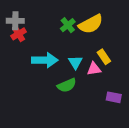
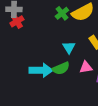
cyan arrow: (45, 60) -> (41, 70), moved
pink triangle: (94, 69) -> (86, 67), moved

